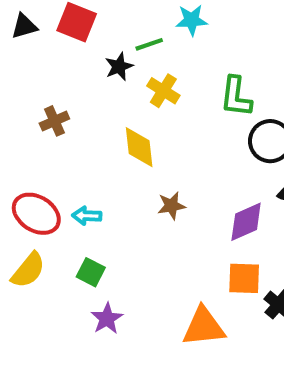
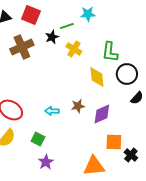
brown cross: (54, 121) -> (22, 47), moved, size x1.6
yellow diamond: (139, 147) -> (97, 77), moved
cyan arrow: (87, 216) -> (52, 111), moved
purple diamond: (246, 222) -> (102, 114), moved

